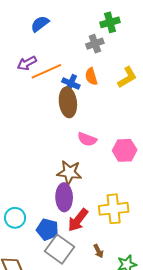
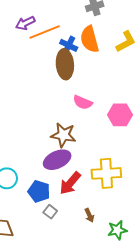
orange semicircle: (91, 76) -> (90, 39), size x1.5
purple ellipse: (64, 197) -> (57, 160), turned 64
gray square: (59, 249) -> (50, 212), size x0.5

